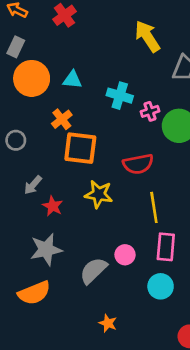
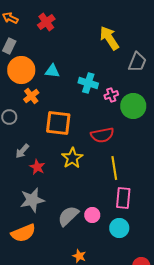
orange cross: (62, 119) -> (31, 96), moved
yellow star: (99, 194) -> (72, 158), turned 30
pink circle: (125, 255) -> (92, 215), moved

